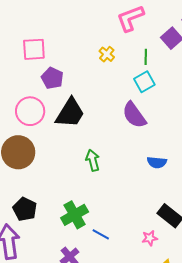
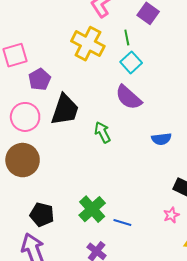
yellow cross: (107, 54) -> (88, 44), size x2.0
purple pentagon: (52, 78) -> (40, 79), turned 30
green arrow: (93, 160) -> (102, 132), moved

